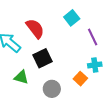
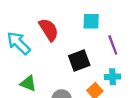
cyan square: (72, 18) -> (91, 21), turned 35
black square: (42, 58) -> (79, 61), moved

